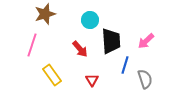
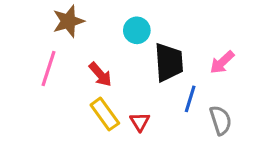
red arrow: (80, 49) -> (100, 74), moved
yellow rectangle: (52, 75) -> (105, 114), moved

